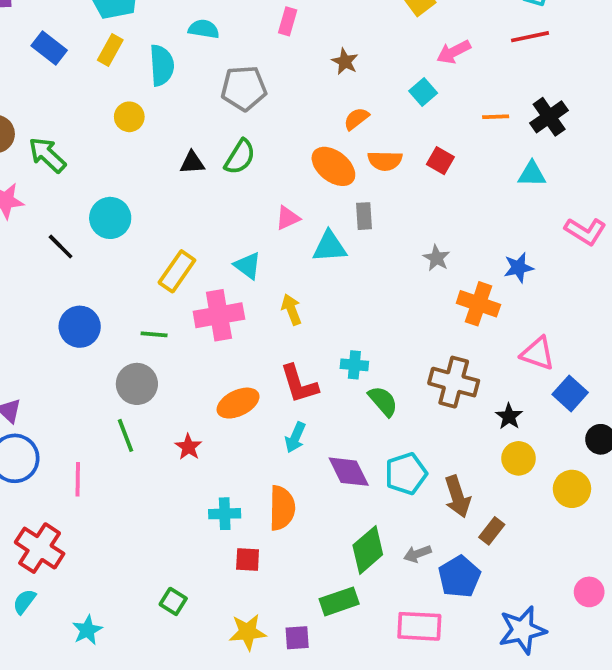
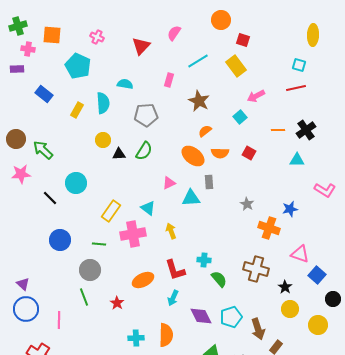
yellow rectangle: (110, 50) -> (77, 110), moved
brown star: (345, 61) -> (199, 101), size x1.5
yellow circle: (129, 117) -> (103, 140), moved

